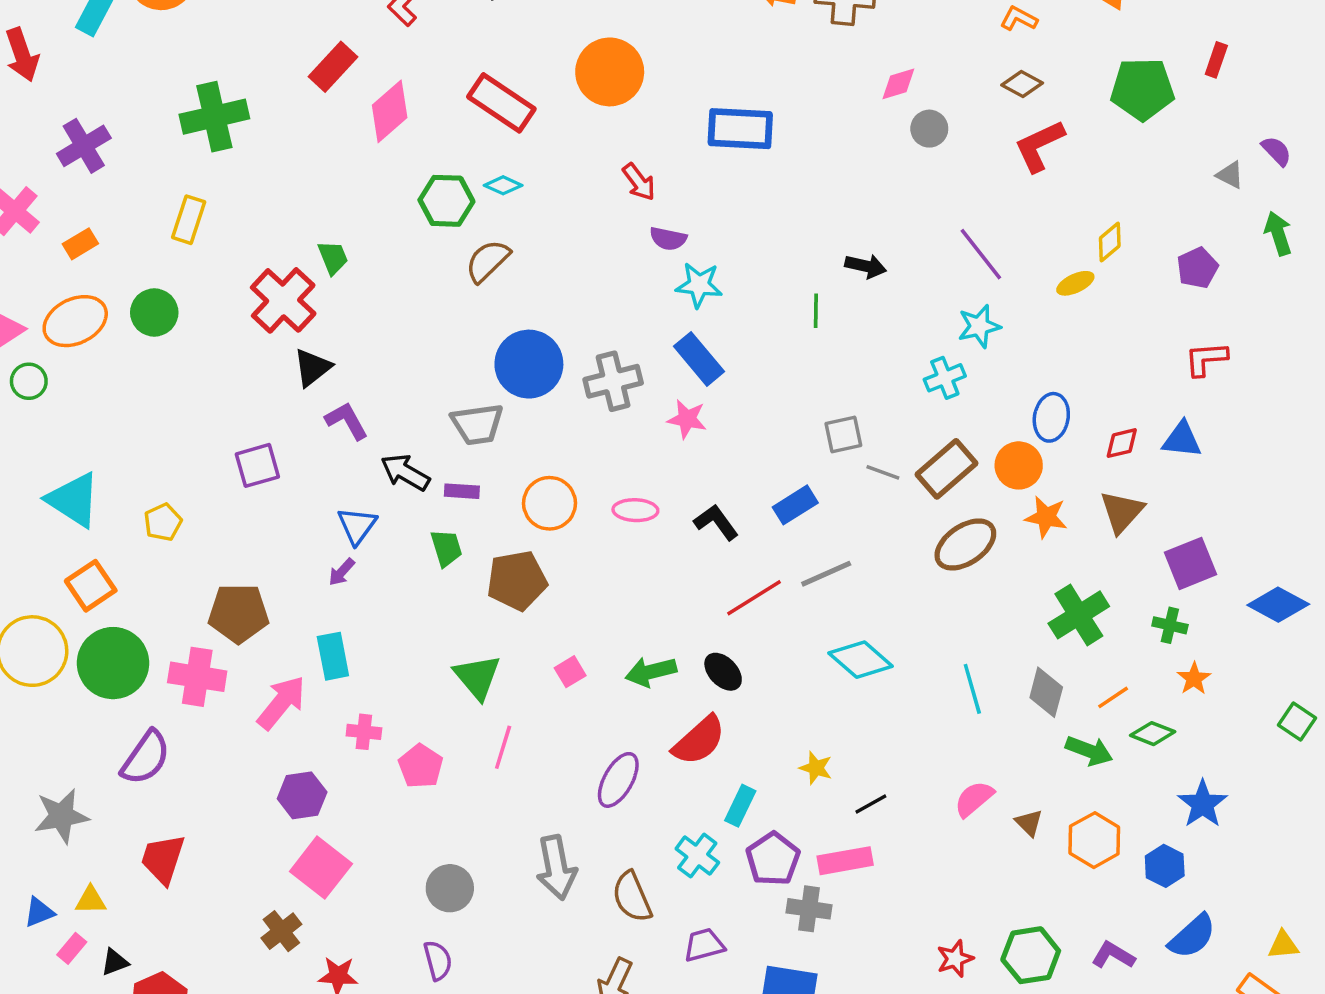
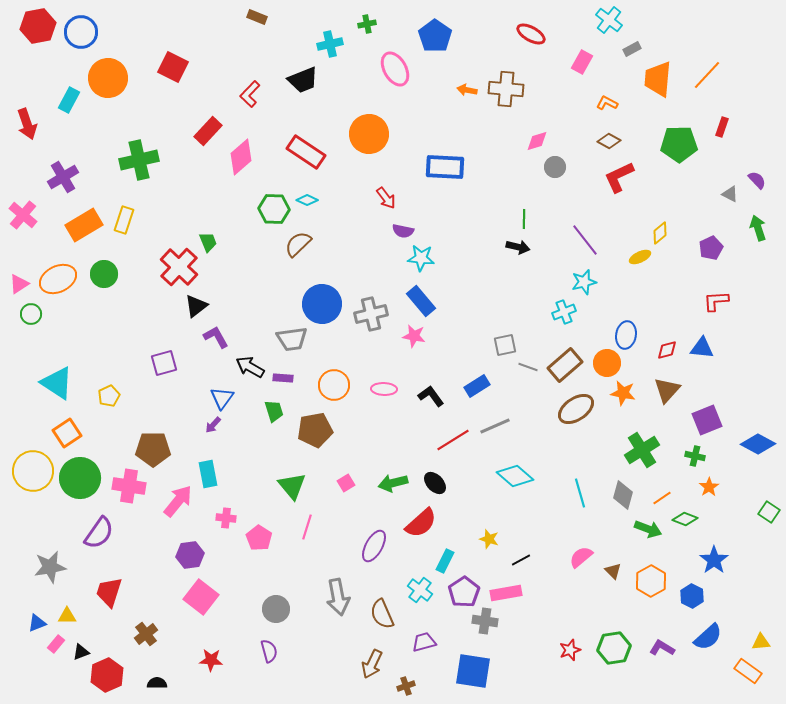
orange rectangle: (80, 244) -> (84, 225), moved, size x1.8
green line: (816, 311) -> (524, 219), moved
brown cross: (281, 931) -> (146, 634), moved

